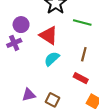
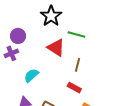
red triangle: (49, 35) -> (56, 48), moved
cyan semicircle: (52, 59) -> (31, 75), moved

